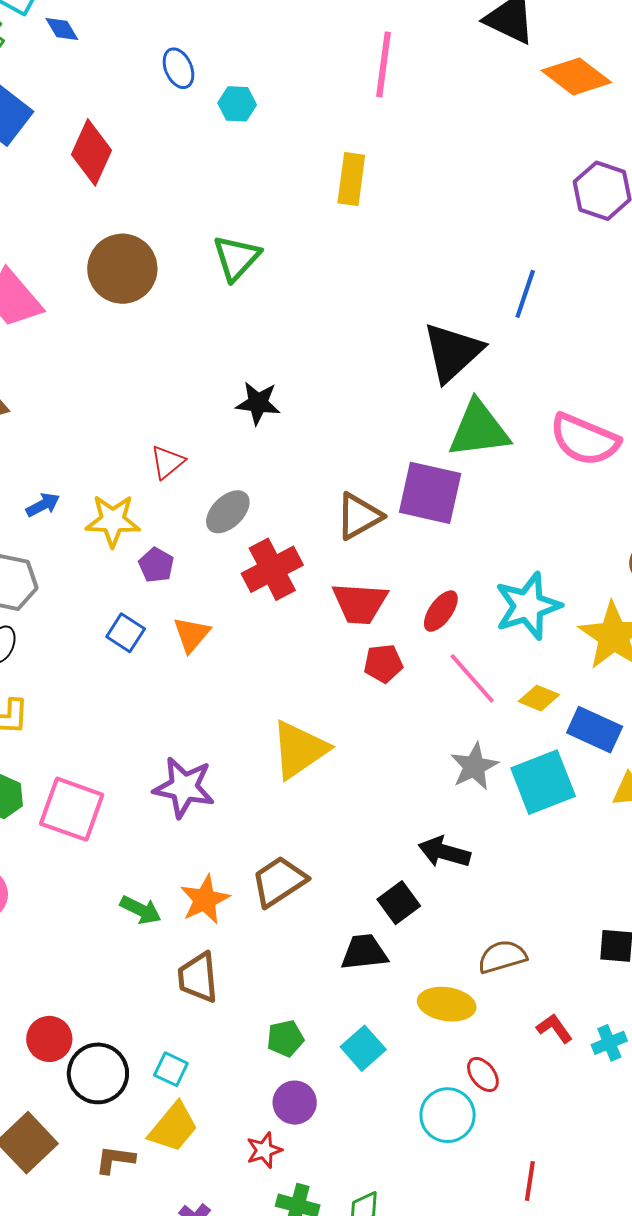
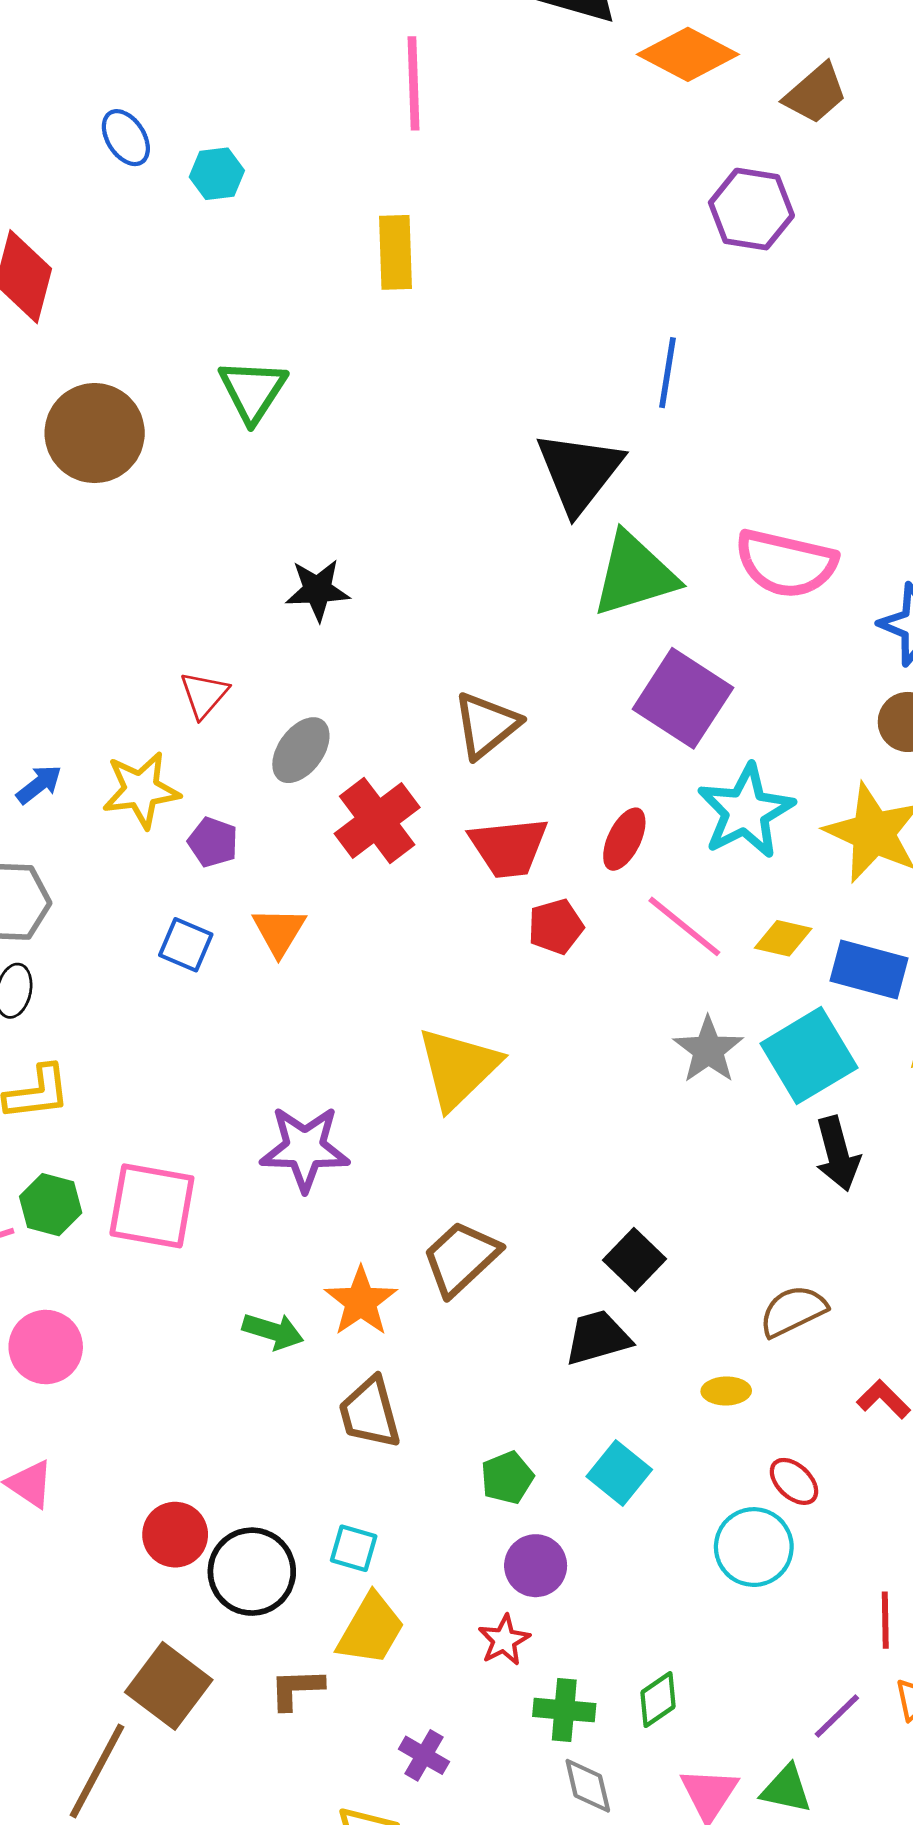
purple square: (430, 493) -> (683, 698), moved, turned 30
black arrow: (444, 852) -> (837, 1154), moved, turned -111
yellow ellipse: (447, 1004) -> (726, 1391), size x0.6

